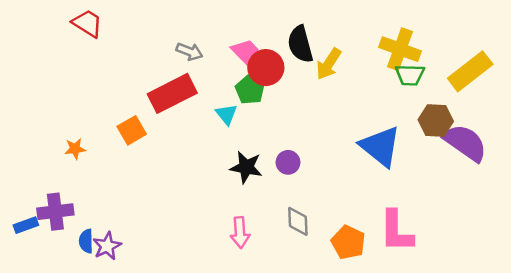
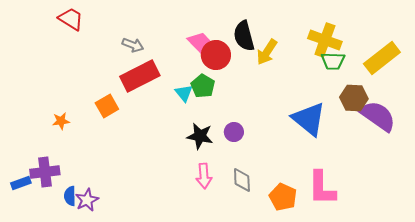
gray arrow: (190, 52) -> (133, 45), moved
green pentagon: (250, 90) -> (203, 86), moved
pink arrow: (240, 233) -> (204, 176), moved

